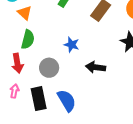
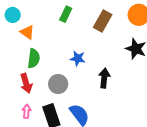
black arrow: (96, 67) -> (104, 78), turned 96

